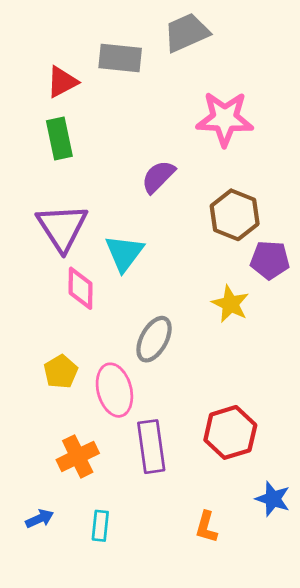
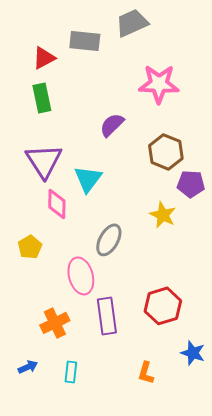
yellow pentagon: (61, 372) -> (30, 247), moved

